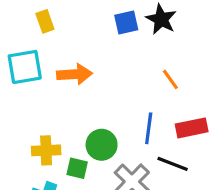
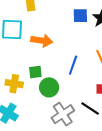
blue line: (149, 128) -> (73, 65), moved
green square: (77, 168) -> (35, 72), moved, turned -32

